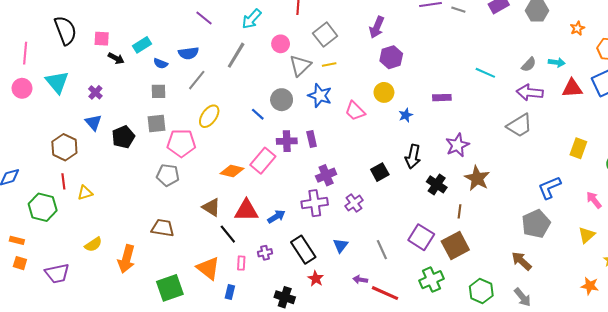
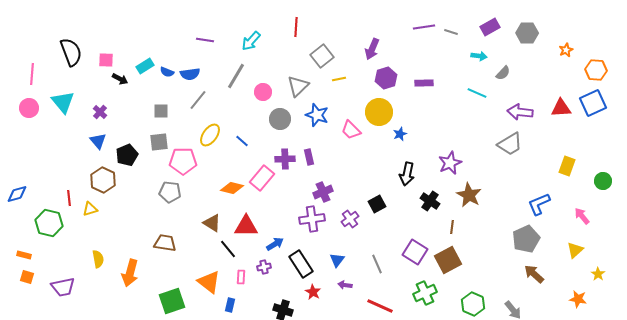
purple line: (204, 18) -> (205, 40), turned -30
pink circle: (281, 44) -> (263, 92), moved
cyan arrow: (557, 62) -> (479, 56), moved
blue semicircle: (161, 63) -> (167, 72), moved
yellow line: (329, 65) -> (339, 79), moved
gray semicircle: (529, 65) -> (503, 73), moved
yellow circle: (384, 92) -> (379, 112), size x1.4
purple rectangle: (442, 98) -> (424, 83), moved
blue line: (258, 114) -> (242, 141), moved
brown hexagon: (64, 147) -> (103, 180), moved
black square: (380, 172) -> (377, 204), moved
blue arrow: (276, 217) -> (275, 244), moved
yellow semicircle: (93, 244) -> (98, 259), turned -66
brown arrow: (522, 261) -> (534, 274), moved
purple arrow: (360, 280) -> (345, 285), moved

